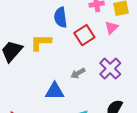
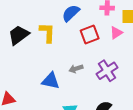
blue semicircle: (61, 17) -> (71, 13), turned 42
yellow L-shape: (41, 42) -> (47, 33), turned 80

